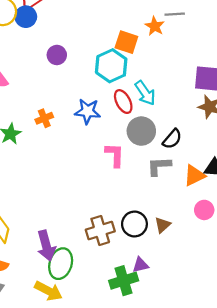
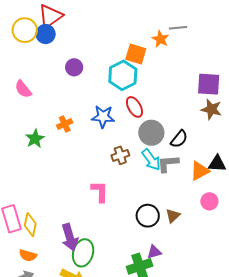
cyan arrow: (145, 93) -> (151, 160), moved
pink L-shape: (115, 155) -> (100, 192), moved
brown cross: (100, 230) -> (120, 155), moved, size x0.7

